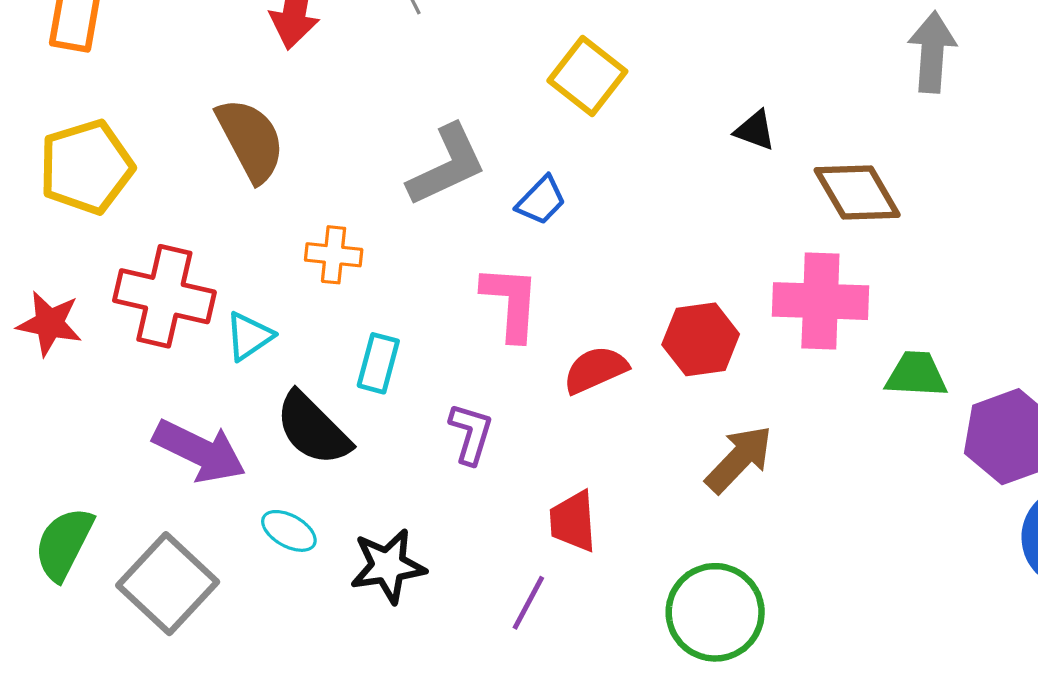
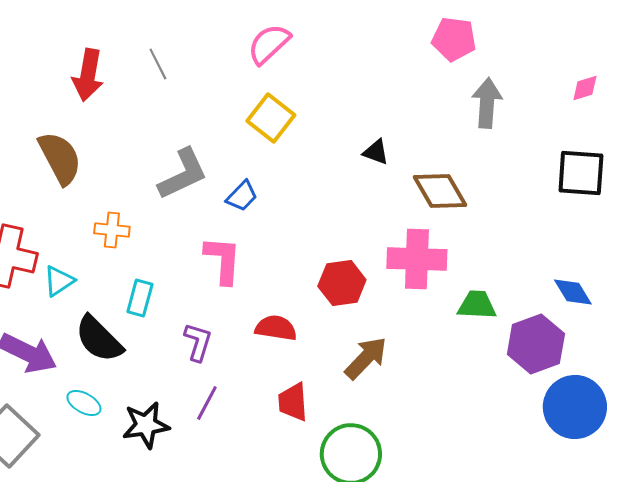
red semicircle: (595, 370) -> (276, 328), moved, turned 33
red trapezoid: (573, 521) -> (293, 402), moved
purple line: (528, 603) -> (207, 403), moved

